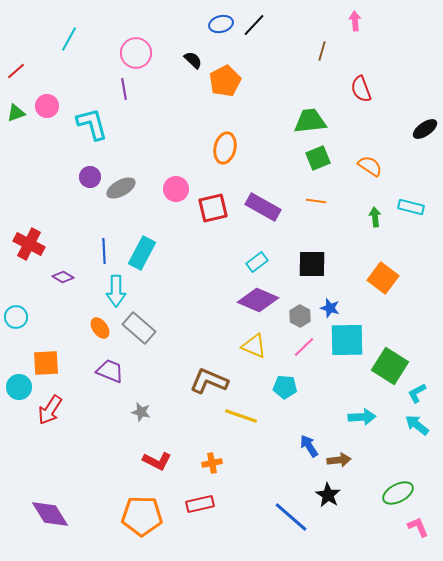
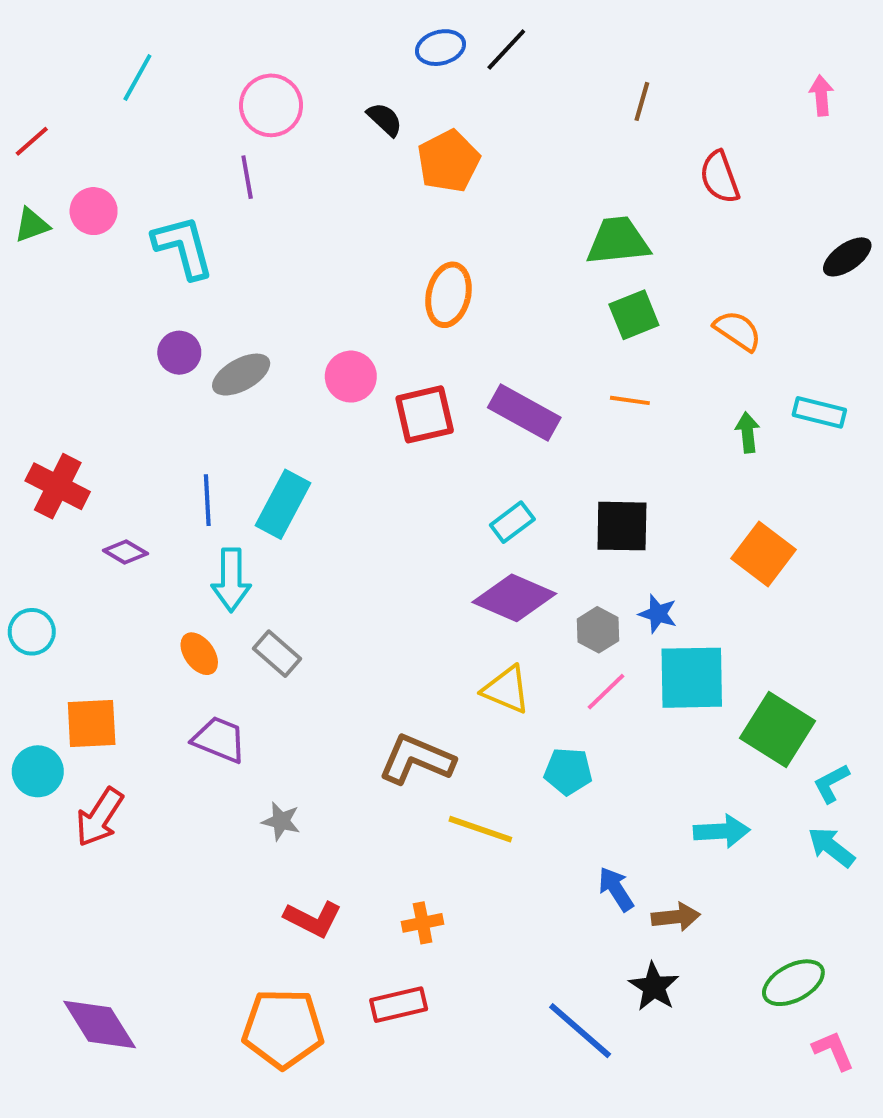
pink arrow: (355, 21) -> (821, 95), moved
gray rectangle: (139, 328) -> (277, 654), size x0.7

